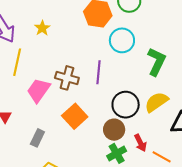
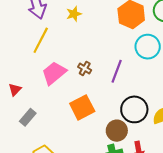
brown cross: (67, 78) -> (85, 68), size x0.6
gray rectangle: (37, 138) -> (28, 117), moved

